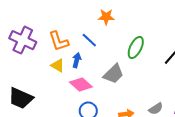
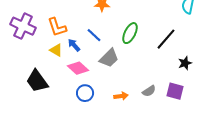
blue line: (89, 40) -> (94, 35), moved
blue arrow: (77, 60) -> (74, 45), turned -56
black trapezoid: (21, 98) -> (37, 81), moved, turned 30

